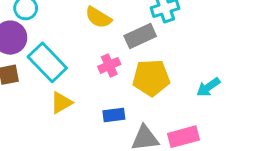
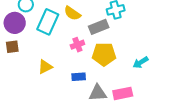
cyan rectangle: (47, 62) -> (48, 22), moved, turned 65

